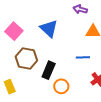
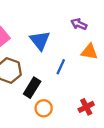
blue line: (83, 57) -> (61, 67), moved, turned -72

